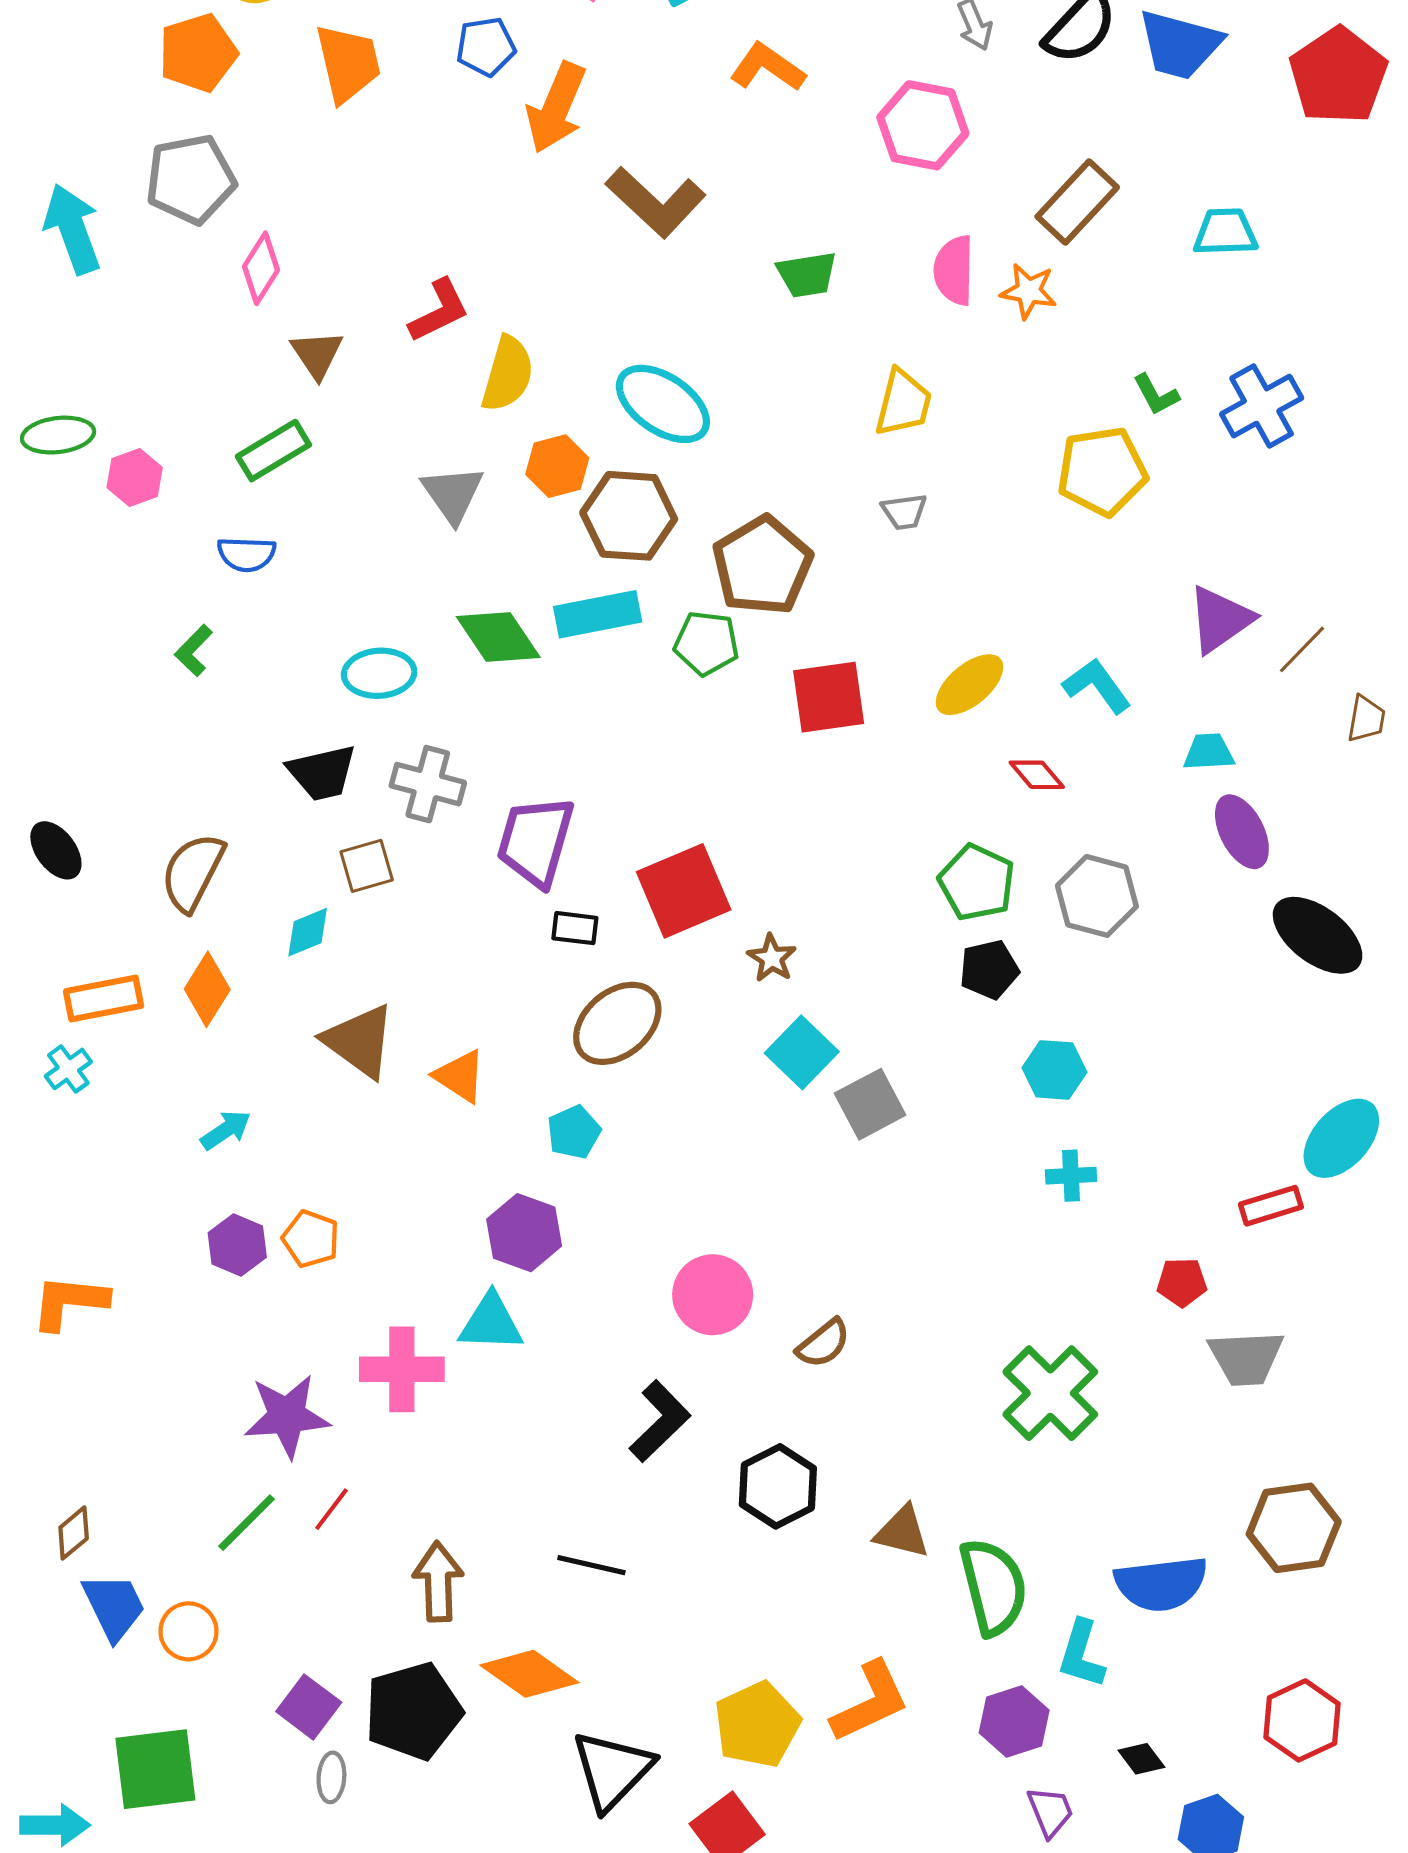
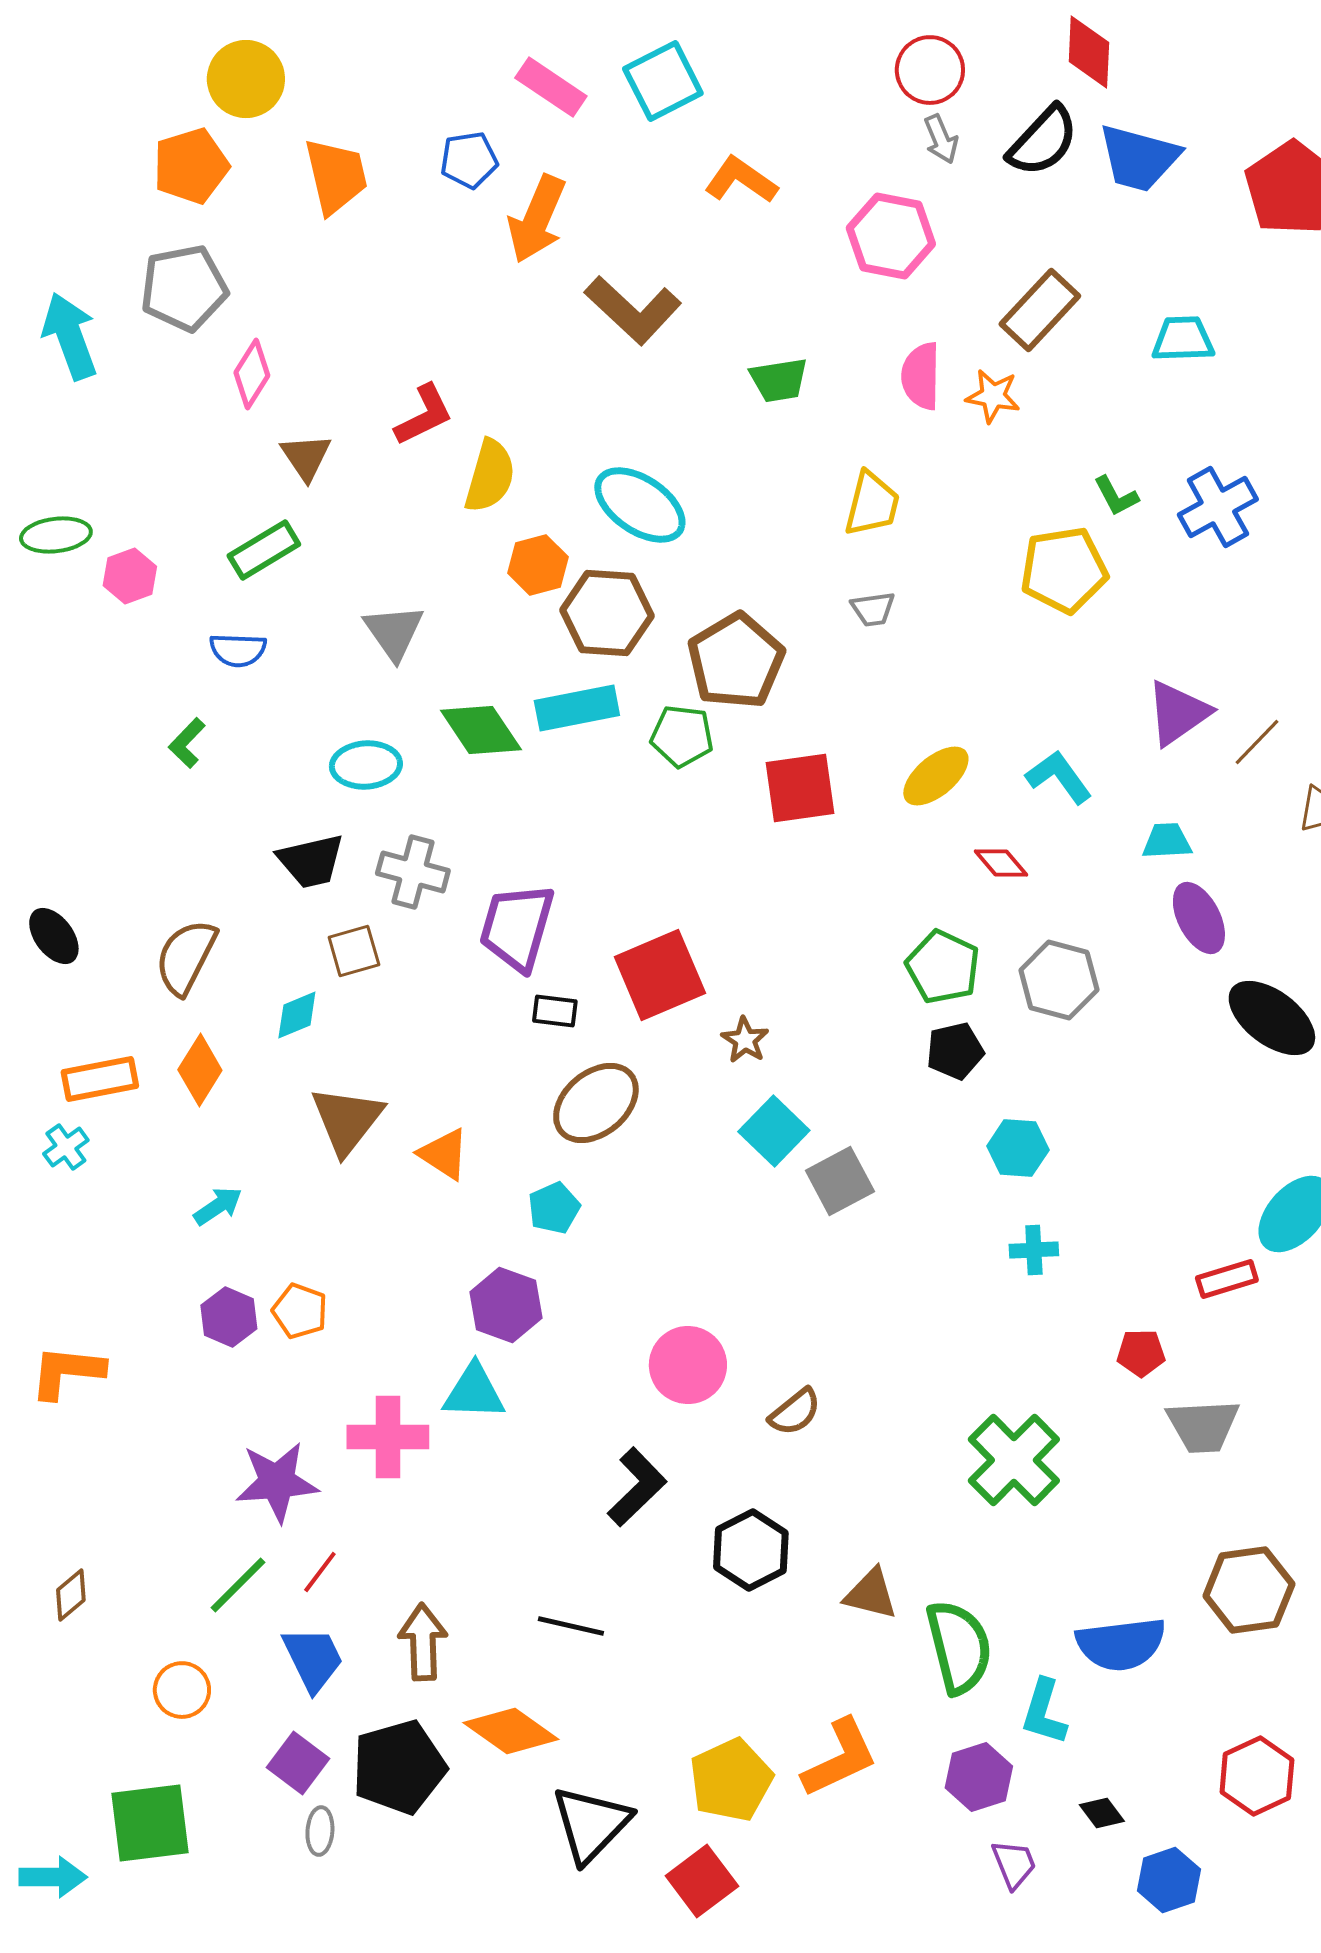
gray triangle: (453, 494) -> (394, 632), moved
brown triangle: (359, 1041) -> (347, 1120), turned 32
blue trapezoid: (114, 1607) -> (313, 1659), moved

